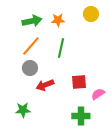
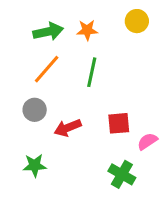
gray circle: (30, 68) -> (35, 110), moved
green cross: (81, 116) -> (122, 174), turned 30

